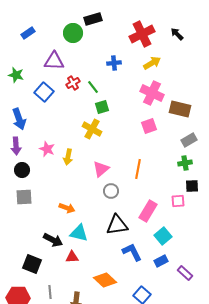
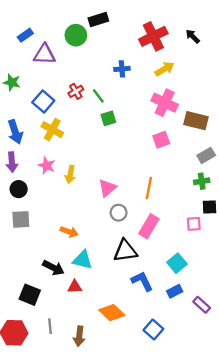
purple triangle: (54, 61) -> (44, 54), moved
yellow cross: (92, 129) -> (52, 130), moved
pink rectangle: (148, 211) -> (149, 226), moved

